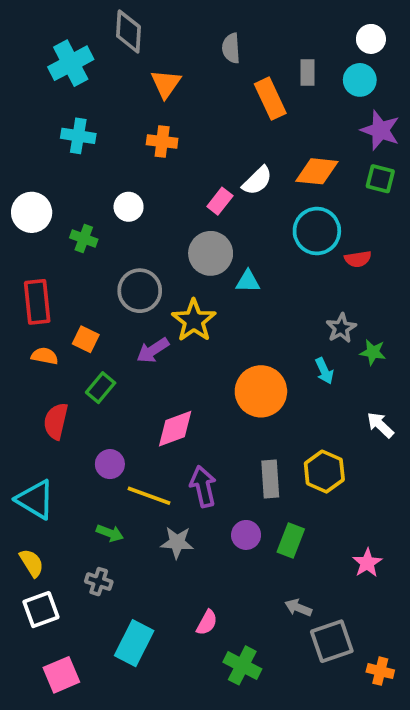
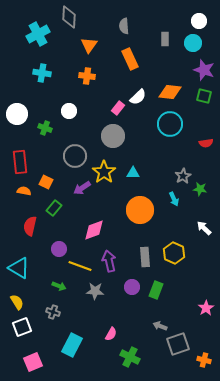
orange rectangle: (270, 99) -> (130, 59), moved
red semicircle: (358, 259) -> (206, 143), moved
cyan triangle: (248, 281) -> (133, 173), moved
pink star: (367, 563) -> (206, 308), moved

